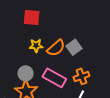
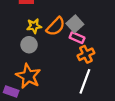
gray circle: (26, 73) -> (29, 45), moved
pink rectangle: (54, 78) -> (77, 38), moved, size x0.6

